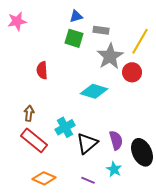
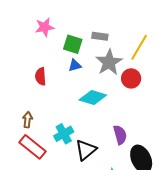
blue triangle: (76, 16) -> (75, 65), moved
pink star: (17, 21) -> (45, 27), moved
purple semicircle: (116, 140) -> (120, 135), moved

